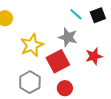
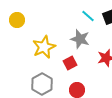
red square: (58, 61) -> (70, 63), size x0.6

